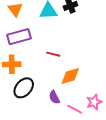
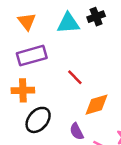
red line: (53, 54) -> (75, 77), turned 32

